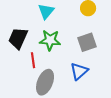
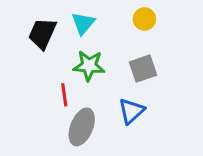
black trapezoid: (18, 38) -> (42, 34), moved

